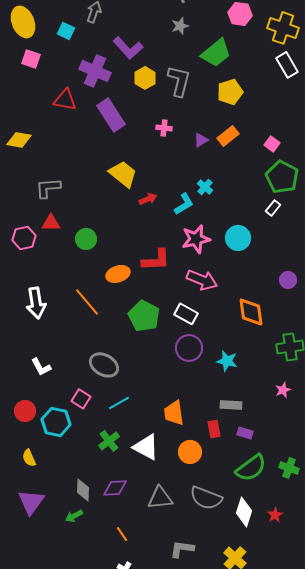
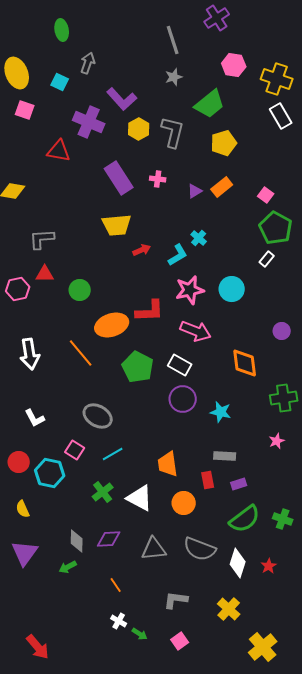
purple rectangle: (111, 115) -> (119, 178), moved
yellow trapezoid: (123, 174) -> (117, 225), turned 136
orange ellipse: (118, 274) -> (112, 325), size x1.4
purple rectangle: (245, 433) -> (239, 484), turned -35

